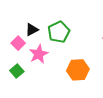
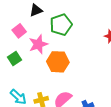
black triangle: (32, 30) -> (36, 10), moved
orange hexagon: (78, 70) -> (58, 62), moved

